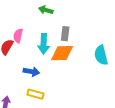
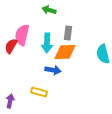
pink semicircle: (18, 36) -> (22, 35), size x1.5
blue arrow: (31, 72) -> (53, 70), moved

